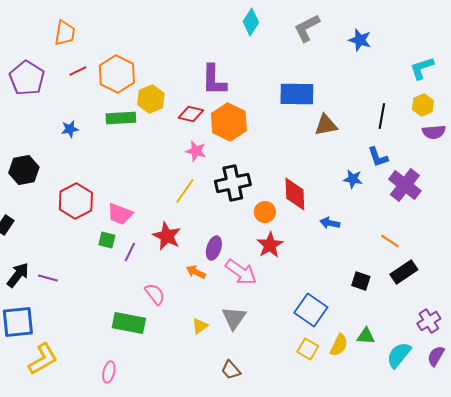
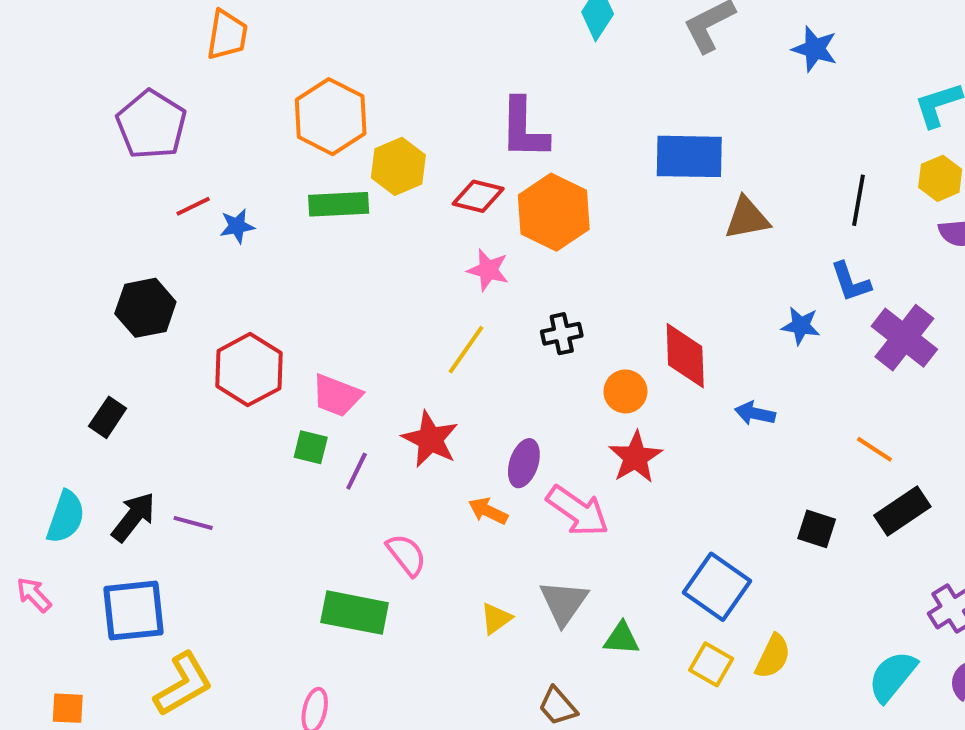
red line: (78, 71) -> (193, 206), moved
black cross: (233, 183) -> (562, 334), size x0.6
green triangle: (366, 336) -> (621, 638), moved

